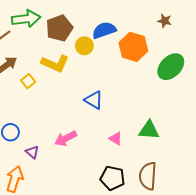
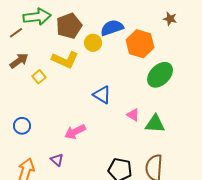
green ellipse: (171, 67) -> (160, 75), moved
pink triangle: (116, 138) -> (133, 115), moved
purple triangle: (32, 152) -> (57, 160), moved

